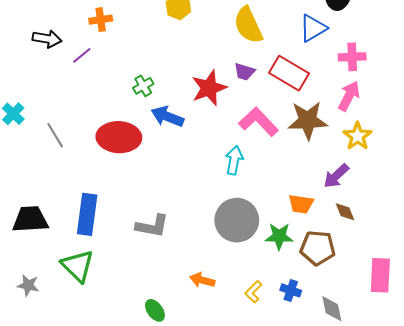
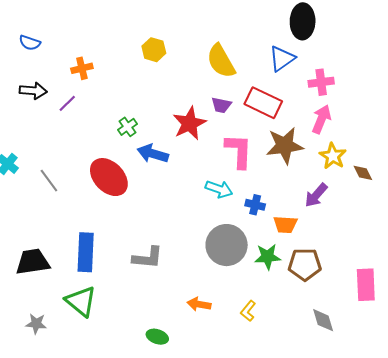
pink L-shape: (259, 122) -> (239, 151), turned 51
red ellipse: (119, 137) -> (109, 177), turned 48
cyan arrow: (234, 160) -> (219, 189), turned 104
brown diamond: (345, 212) -> (363, 173), moved
blue cross: (291, 290) -> (255, 205), moved
green ellipse: (155, 310) -> (157, 337), turned -30

